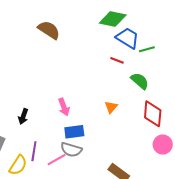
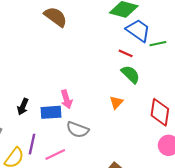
green semicircle: (140, 81) -> (130, 74), moved
blue rectangle: (74, 132) -> (51, 112), moved
gray semicircle: (71, 150) -> (78, 130), moved

